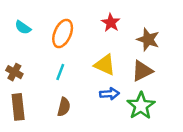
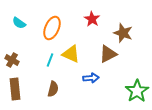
yellow triangle: (105, 65) -> (71, 54), moved
brown triangle: (142, 71) -> (108, 54), moved
green star: (141, 106) -> (137, 91), moved

